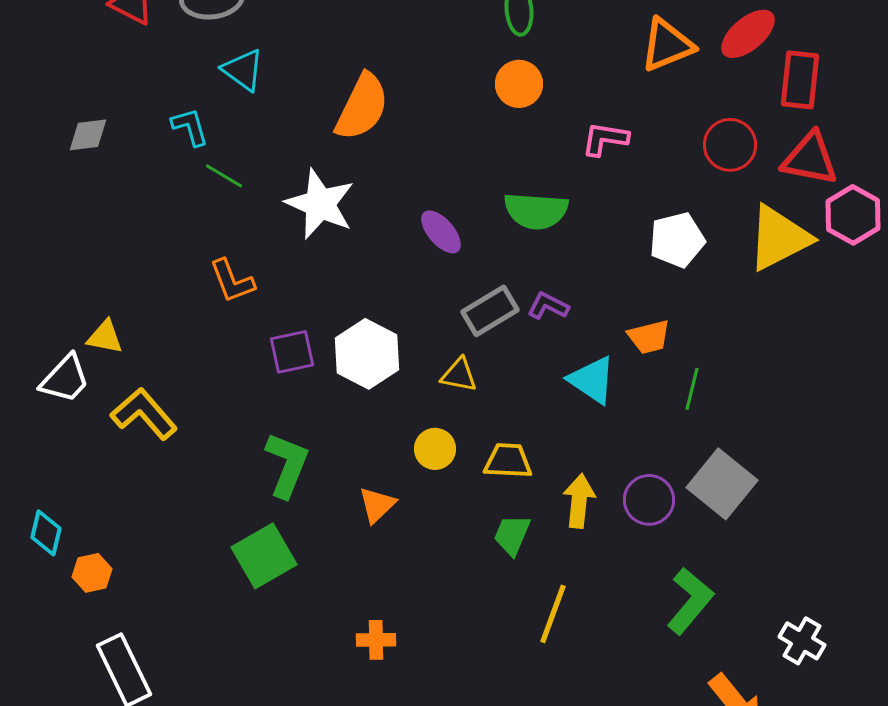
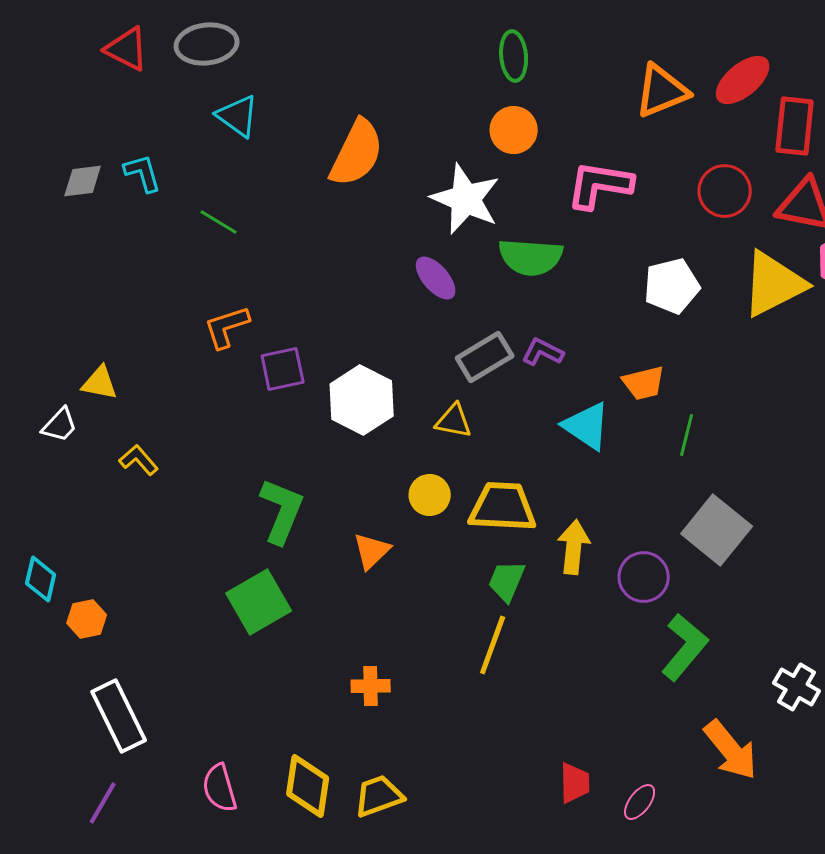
cyan L-shape: (190, 127) -> (143, 173), moved
pink L-shape: (605, 139) -> (600, 185), size x1.4
white star: (320, 204) -> (466, 199), moved
orange L-shape: (232, 281) -> (227, 327), turned 93
purple square: (292, 352) -> (283, 369), moved
white trapezoid: (65, 379) -> (60, 425), size x0.7
yellow L-shape: (144, 414) -> (139, 460), size x0.6
yellow trapezoid: (508, 461) -> (503, 507), size x1.4
purple circle: (649, 500) -> (644, 577), moved
yellow line: (553, 614) -> (493, 645), moved

